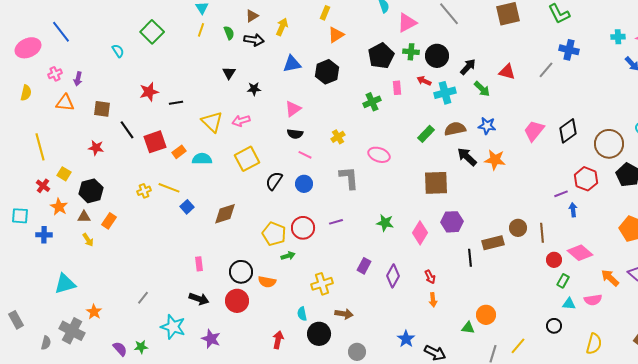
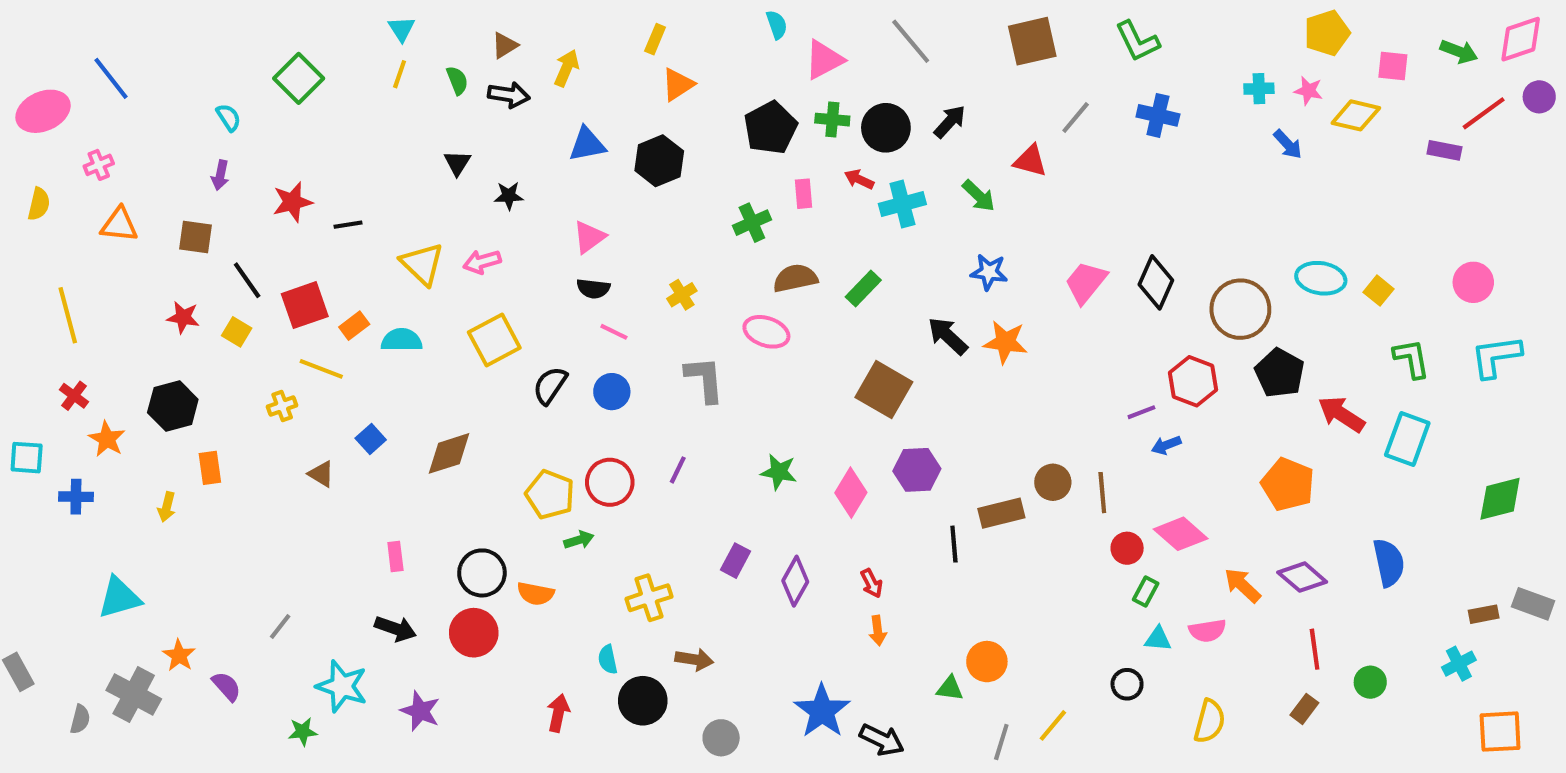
black arrow: (468, 67) -> (950, 122), moved
gray line: (546, 70) -> (1076, 117), moved
purple arrow: (78, 79) -> (220, 175), moved
brown semicircle: (455, 129) -> (795, 278), moved
black diamond: (568, 131) -> (1156, 282), turned -30
yellow square: (64, 174) -> (237, 332), moved
brown square: (436, 183) -> (884, 390), turned 32
yellow line: (169, 188) -> (321, 369), moved
blue arrow: (573, 210) -> (1166, 445), turned -104
brown triangle: (84, 217) -> (321, 474), moved, turned 32
orange rectangle: (109, 221) -> (210, 468), turned -42
purple line: (336, 222) -> (678, 470), turned -48
yellow arrow: (88, 240) -> (167, 507), turned 48
blue star: (406, 339) -> (822, 711), size x1.5
green star: (141, 347) -> (303, 732), moved
purple semicircle: (120, 349) -> (226, 686), moved

